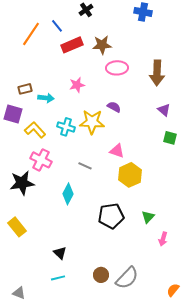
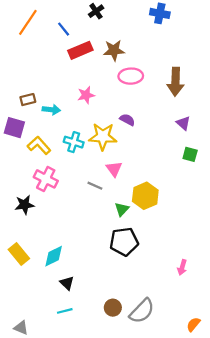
orange line: (31, 34) -> (28, 22), moved
pink triangle: (117, 151) -> (114, 169), moved, turned 35
black star: (22, 183) -> (24, 205), size x0.7
cyan diamond: (68, 194) -> (54, 256), moved, turned 35
green triangle: (148, 217) -> (122, 209), moved

